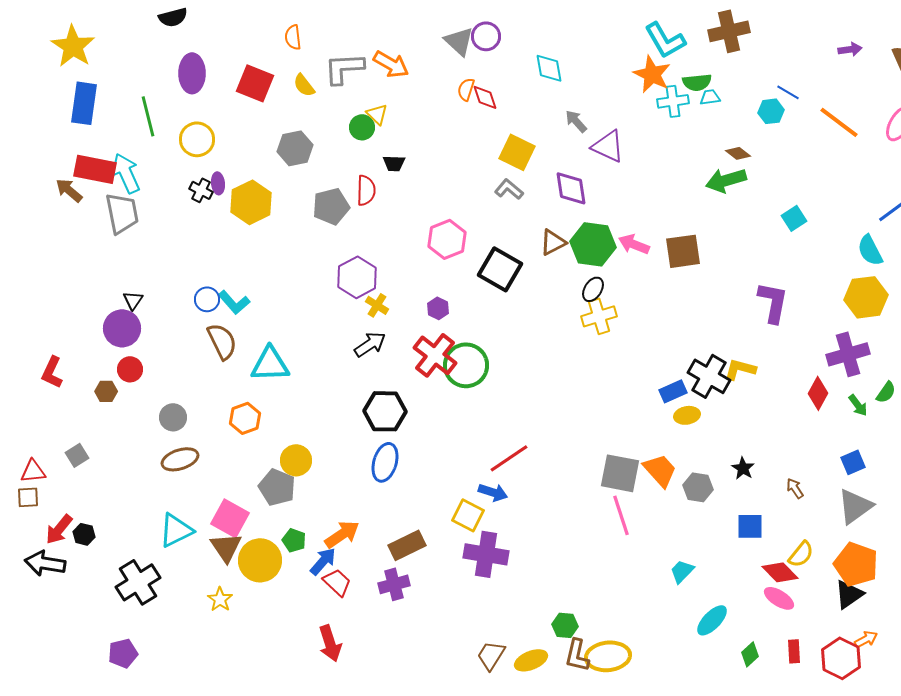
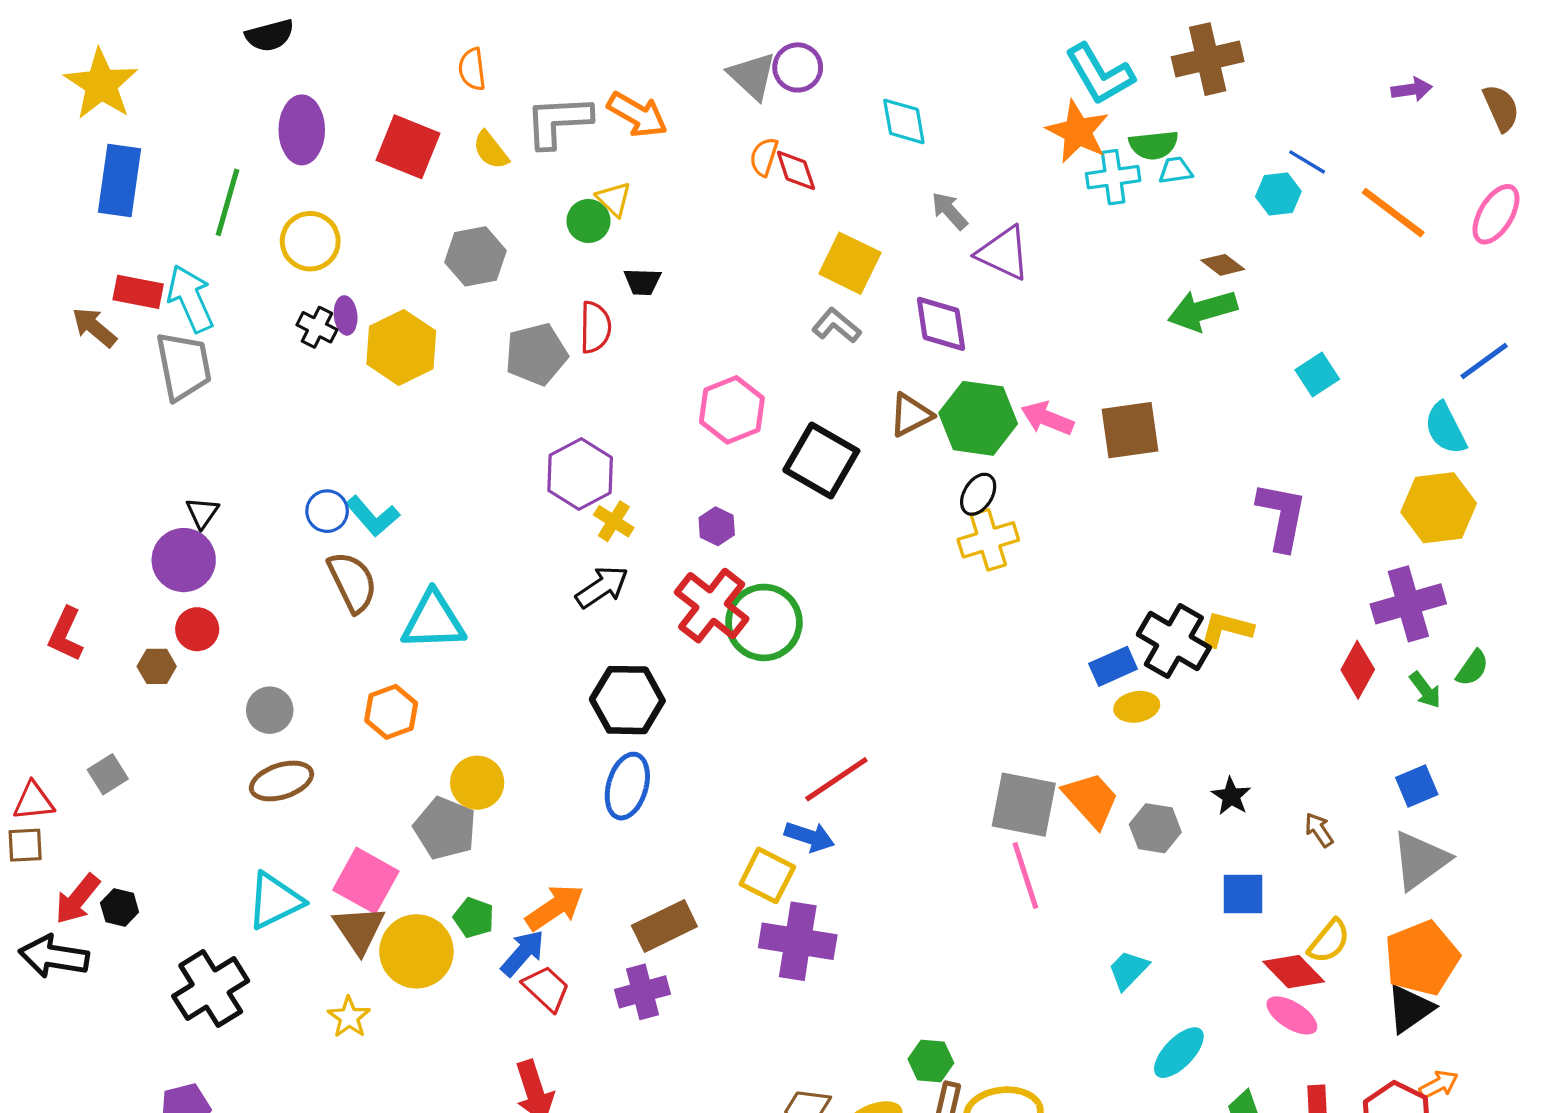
green line: (148, 116) -> (228, 202), turned 30
red rectangle: (95, 169) -> (138, 292), size x0.7
orange pentagon: (856, 564) -> (1422, 958), turned 30

